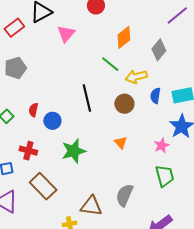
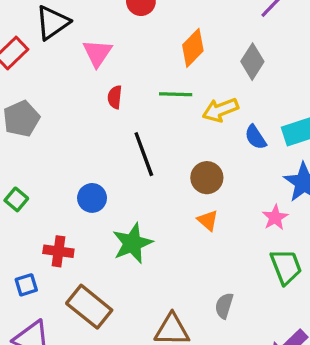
green line: (110, 64) -> (176, 94), turned -30
blue semicircle: (155, 96) -> (255, 137), turned -35
brown circle: (124, 104) -> (207, 178), moved
red semicircle: (33, 110) -> (115, 97), moved
gray semicircle: (125, 195) -> (224, 306), size x0.7

